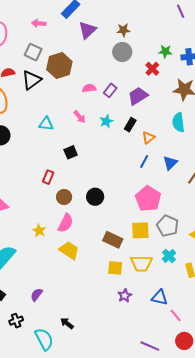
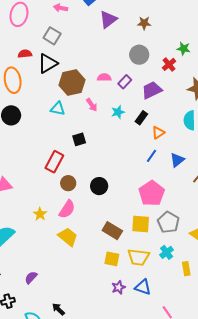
gray circle: (122, 52) -> (139, 55), moved
brown hexagon: (59, 66) -> (72, 83), moved
red rectangle: (48, 177) -> (54, 162), size x1.5
blue triangle: (160, 297) -> (143, 287), moved

